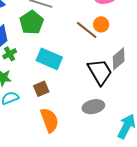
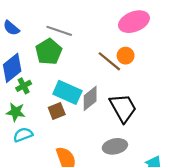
gray diamond: (119, 59) -> (90, 98), moved
brown square: (41, 89) -> (57, 111), moved

